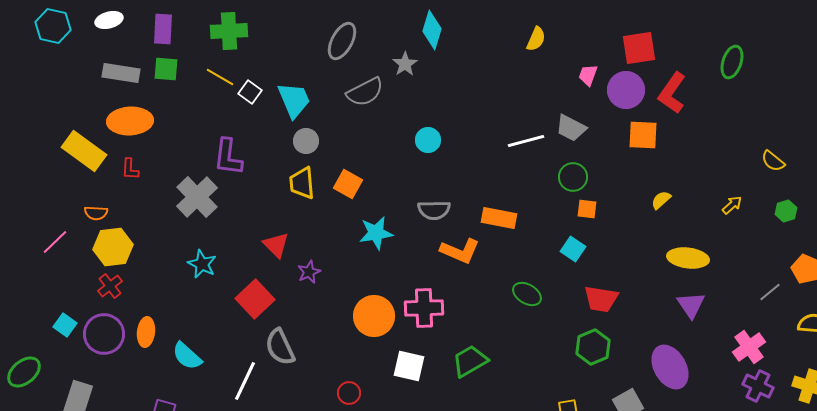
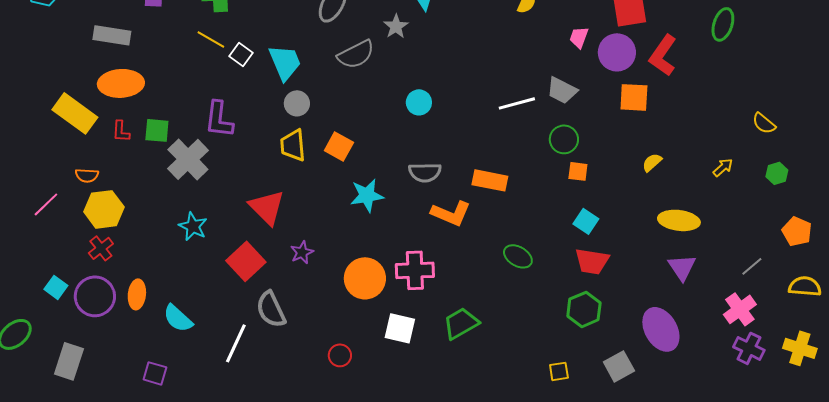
green square: (166, 69) -> (157, 130), moved
red triangle: (276, 245) -> (267, 207), size x1.4
cyan square: (573, 249) -> (586, 221), moved
purple star: (309, 272) -> (302, 252), moved
gray line: (770, 292) -> (752, 266), moved

